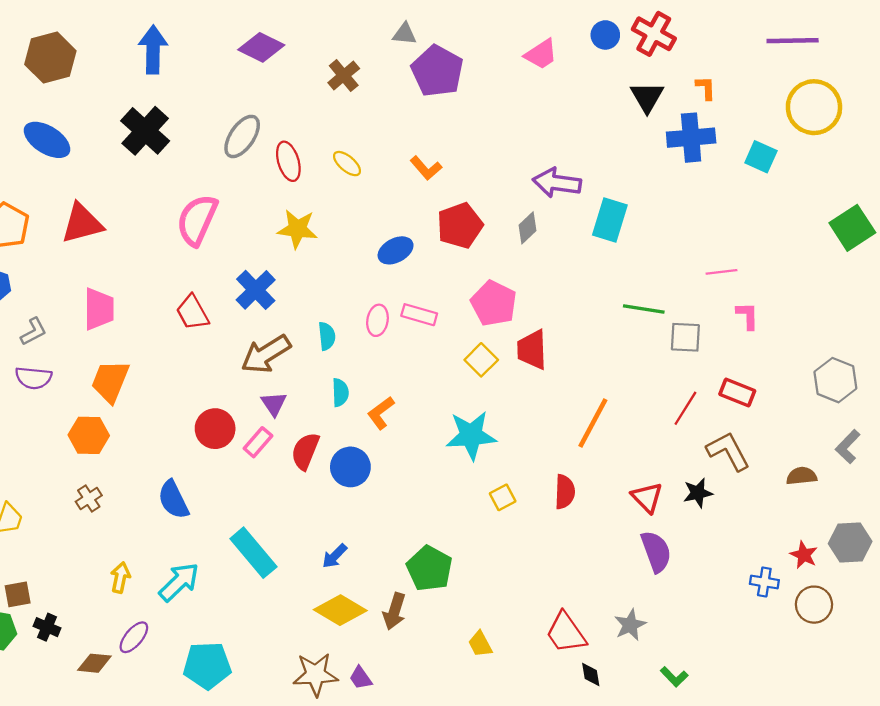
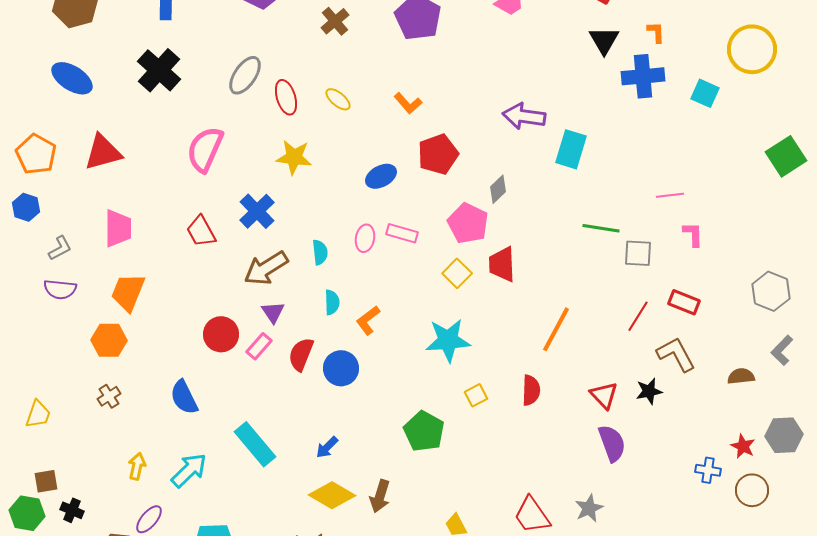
gray diamond: (527, 228) -> (498, 189), moved
green pentagon: (429, 568) -> (424, 431), moved

